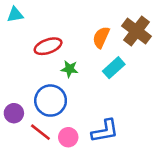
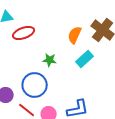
red ellipse: (48, 46) -> (24, 33), moved

